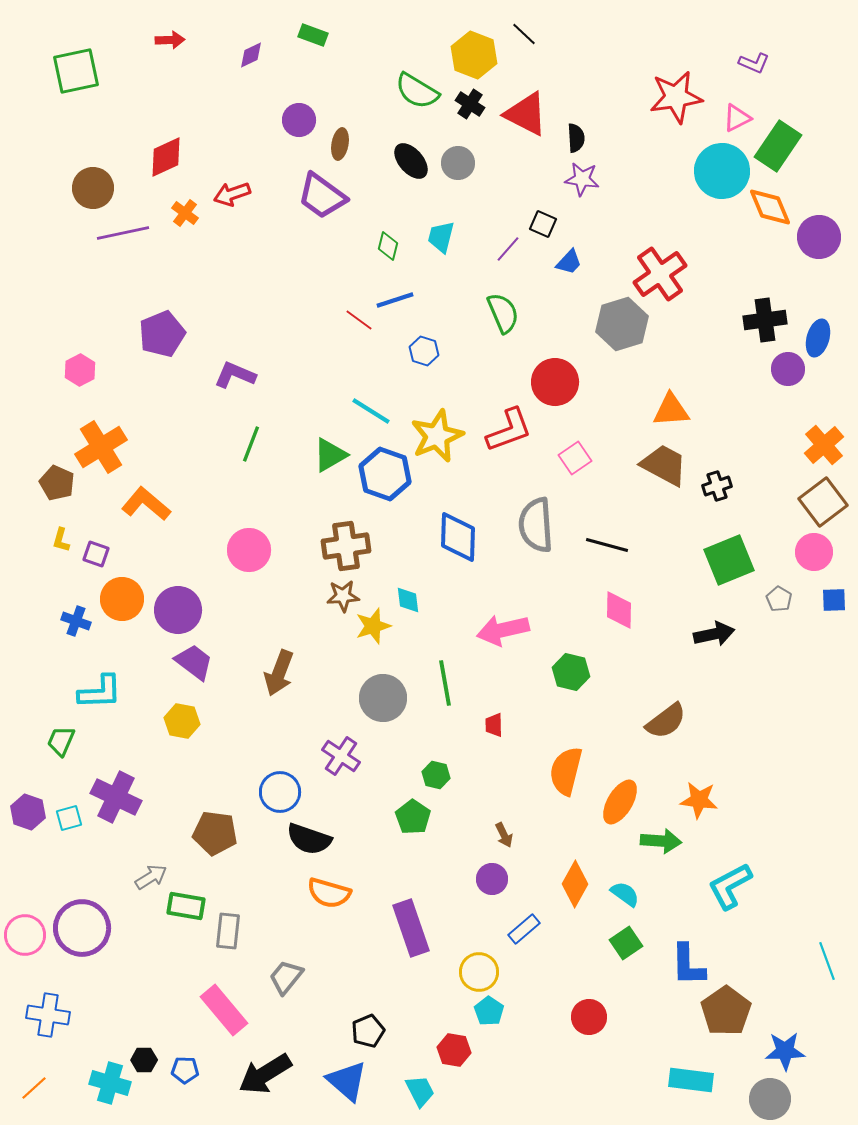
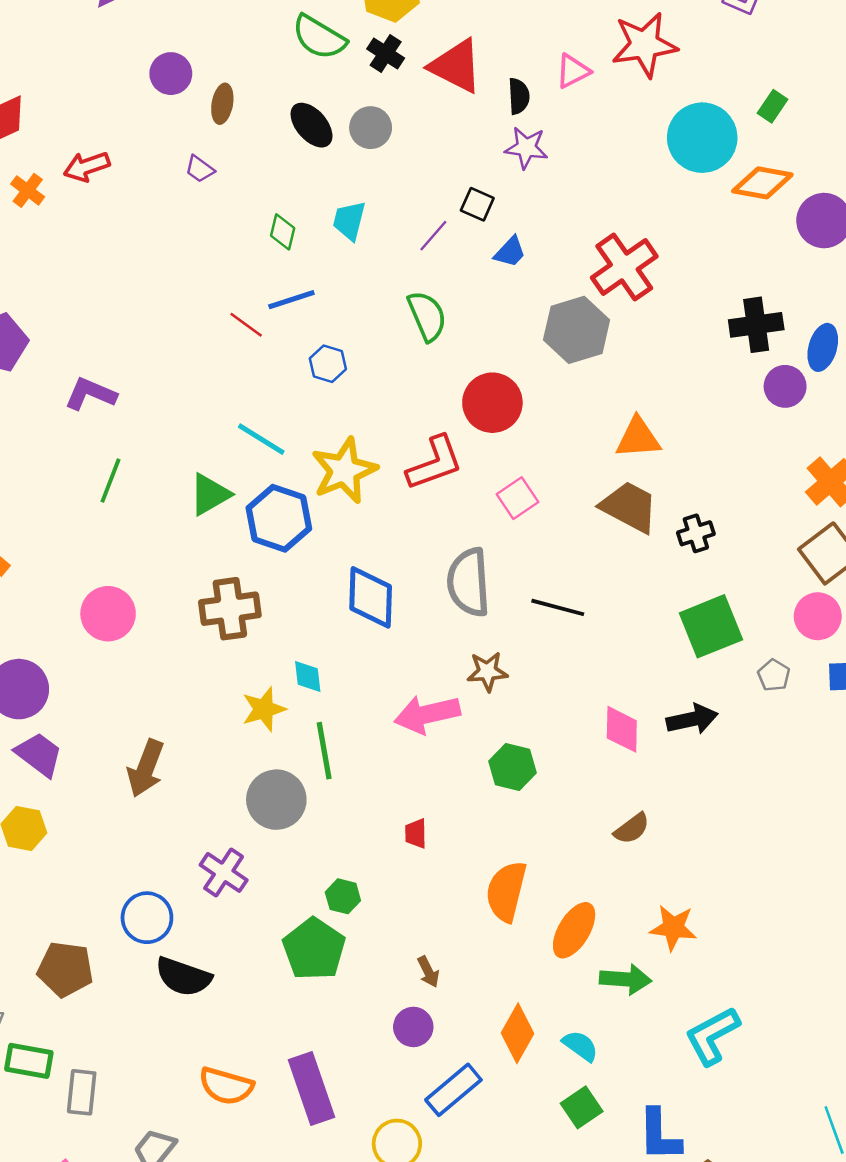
pink triangle: (737, 118) -> (573, 71), moved
green rectangle: (778, 146) -> (773, 106), size x0.5
purple trapezoid: (322, 196) -> (200, 169), size x0.5
orange diamond: (770, 207) -> (762, 183), turned -57
brown star: (343, 596) -> (487, 671), moved
pink diamond: (619, 610) -> (622, 729), moved
green line: (445, 683) -> (324, 751), moved
brown semicircle: (666, 721) -> (632, 829), size x0.7
green pentagon: (413, 817) -> (314, 949), size x1.4
orange semicircle: (329, 893) -> (226, 1086), moved
blue rectangle: (524, 929) -> (453, 1090), size x1.4

